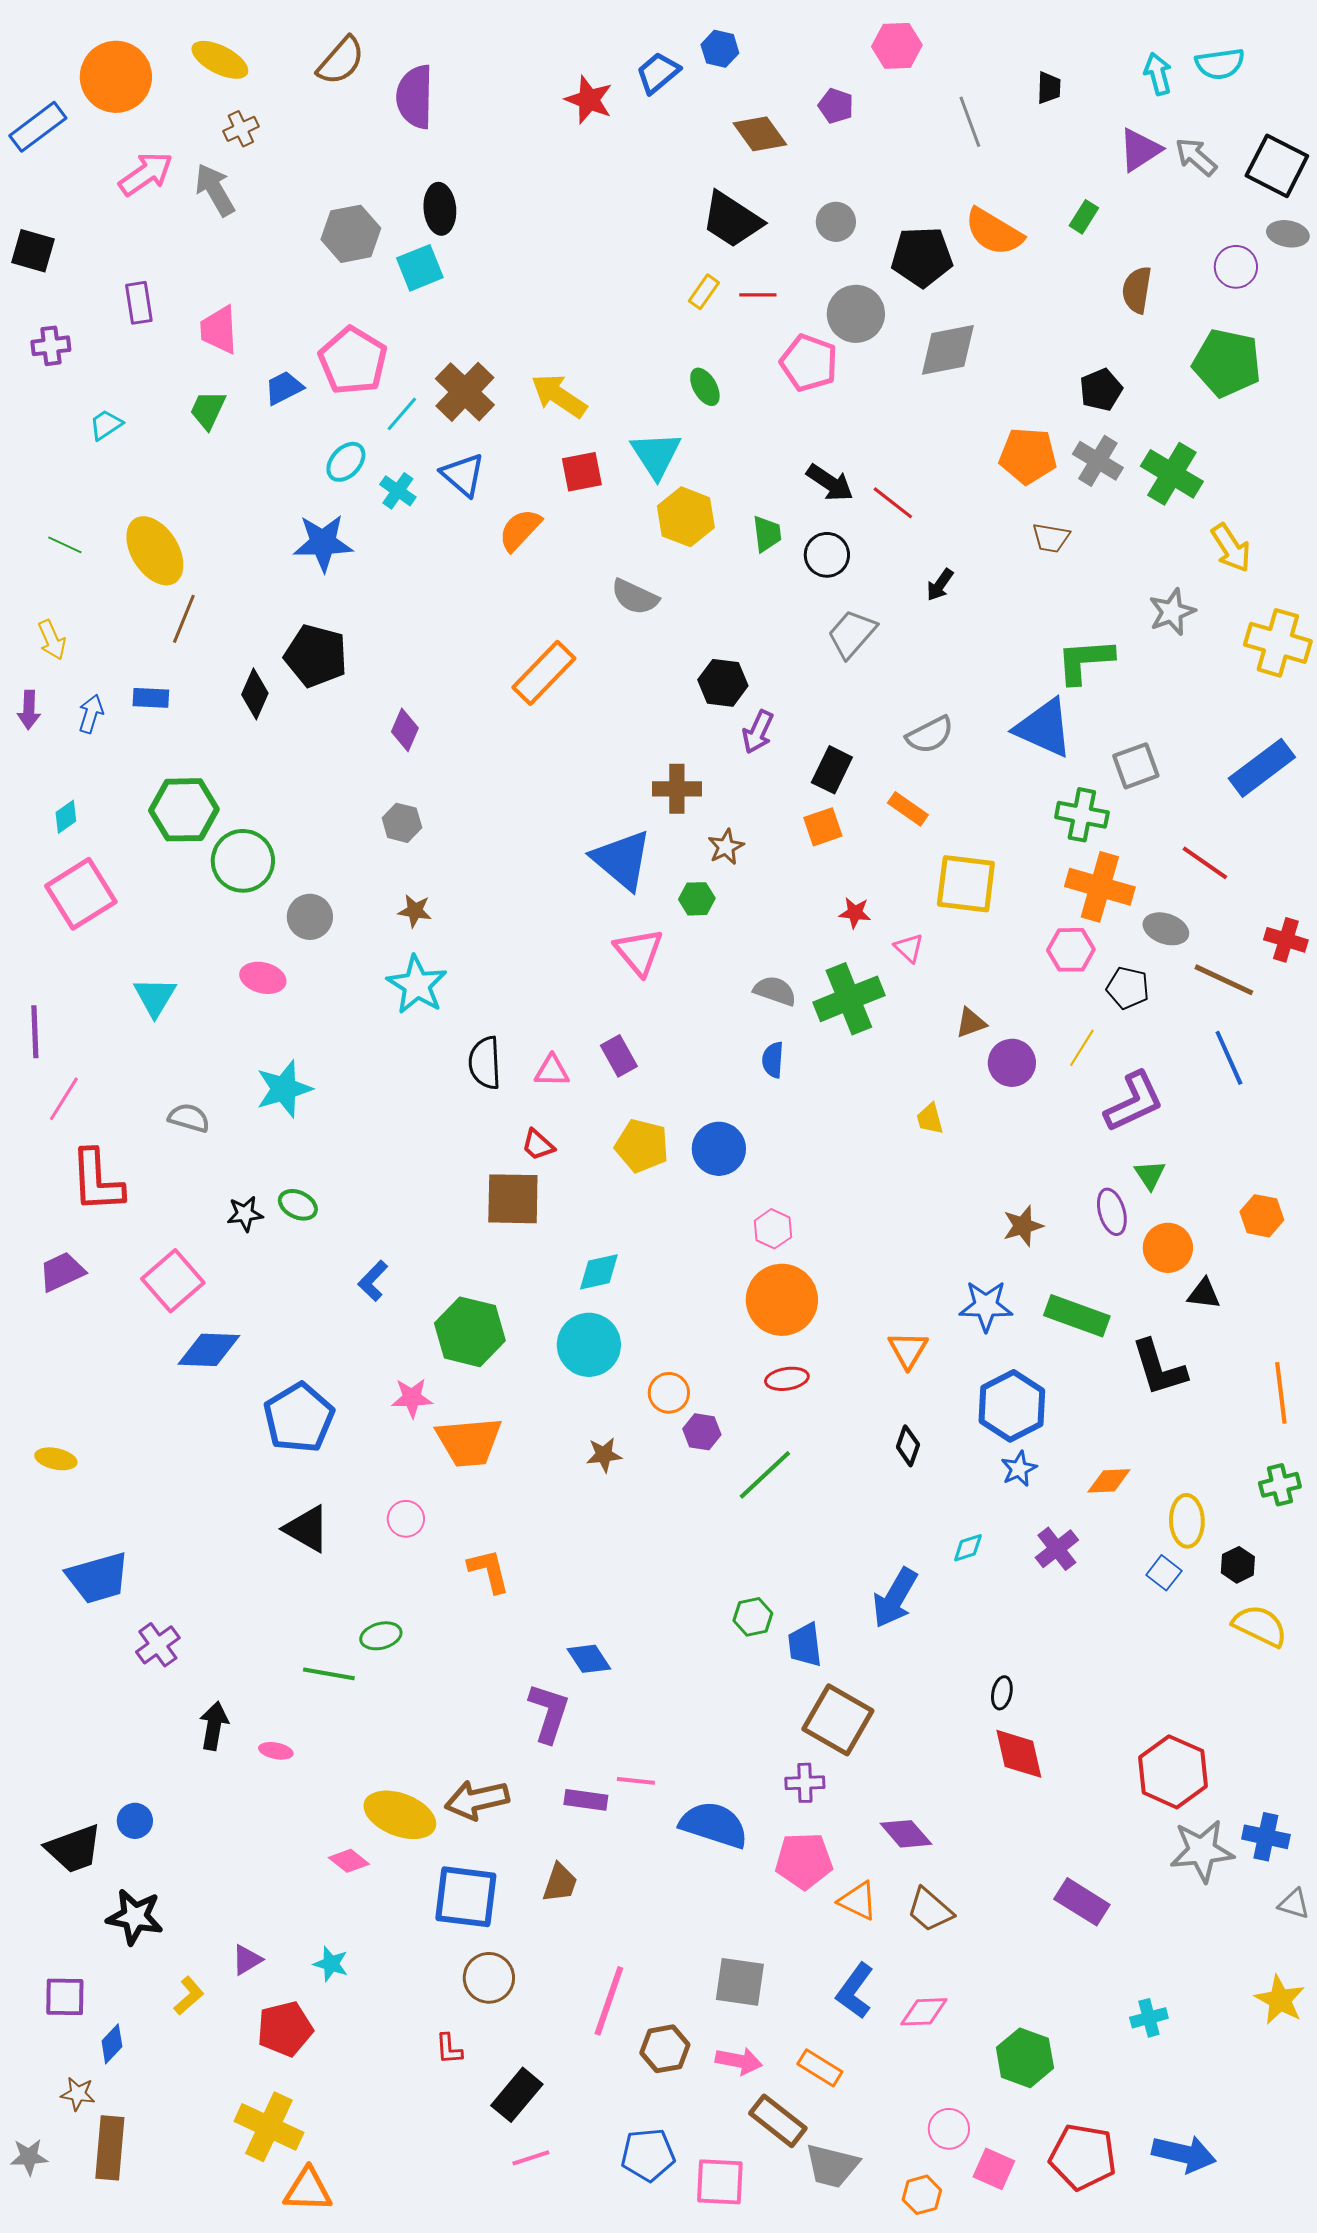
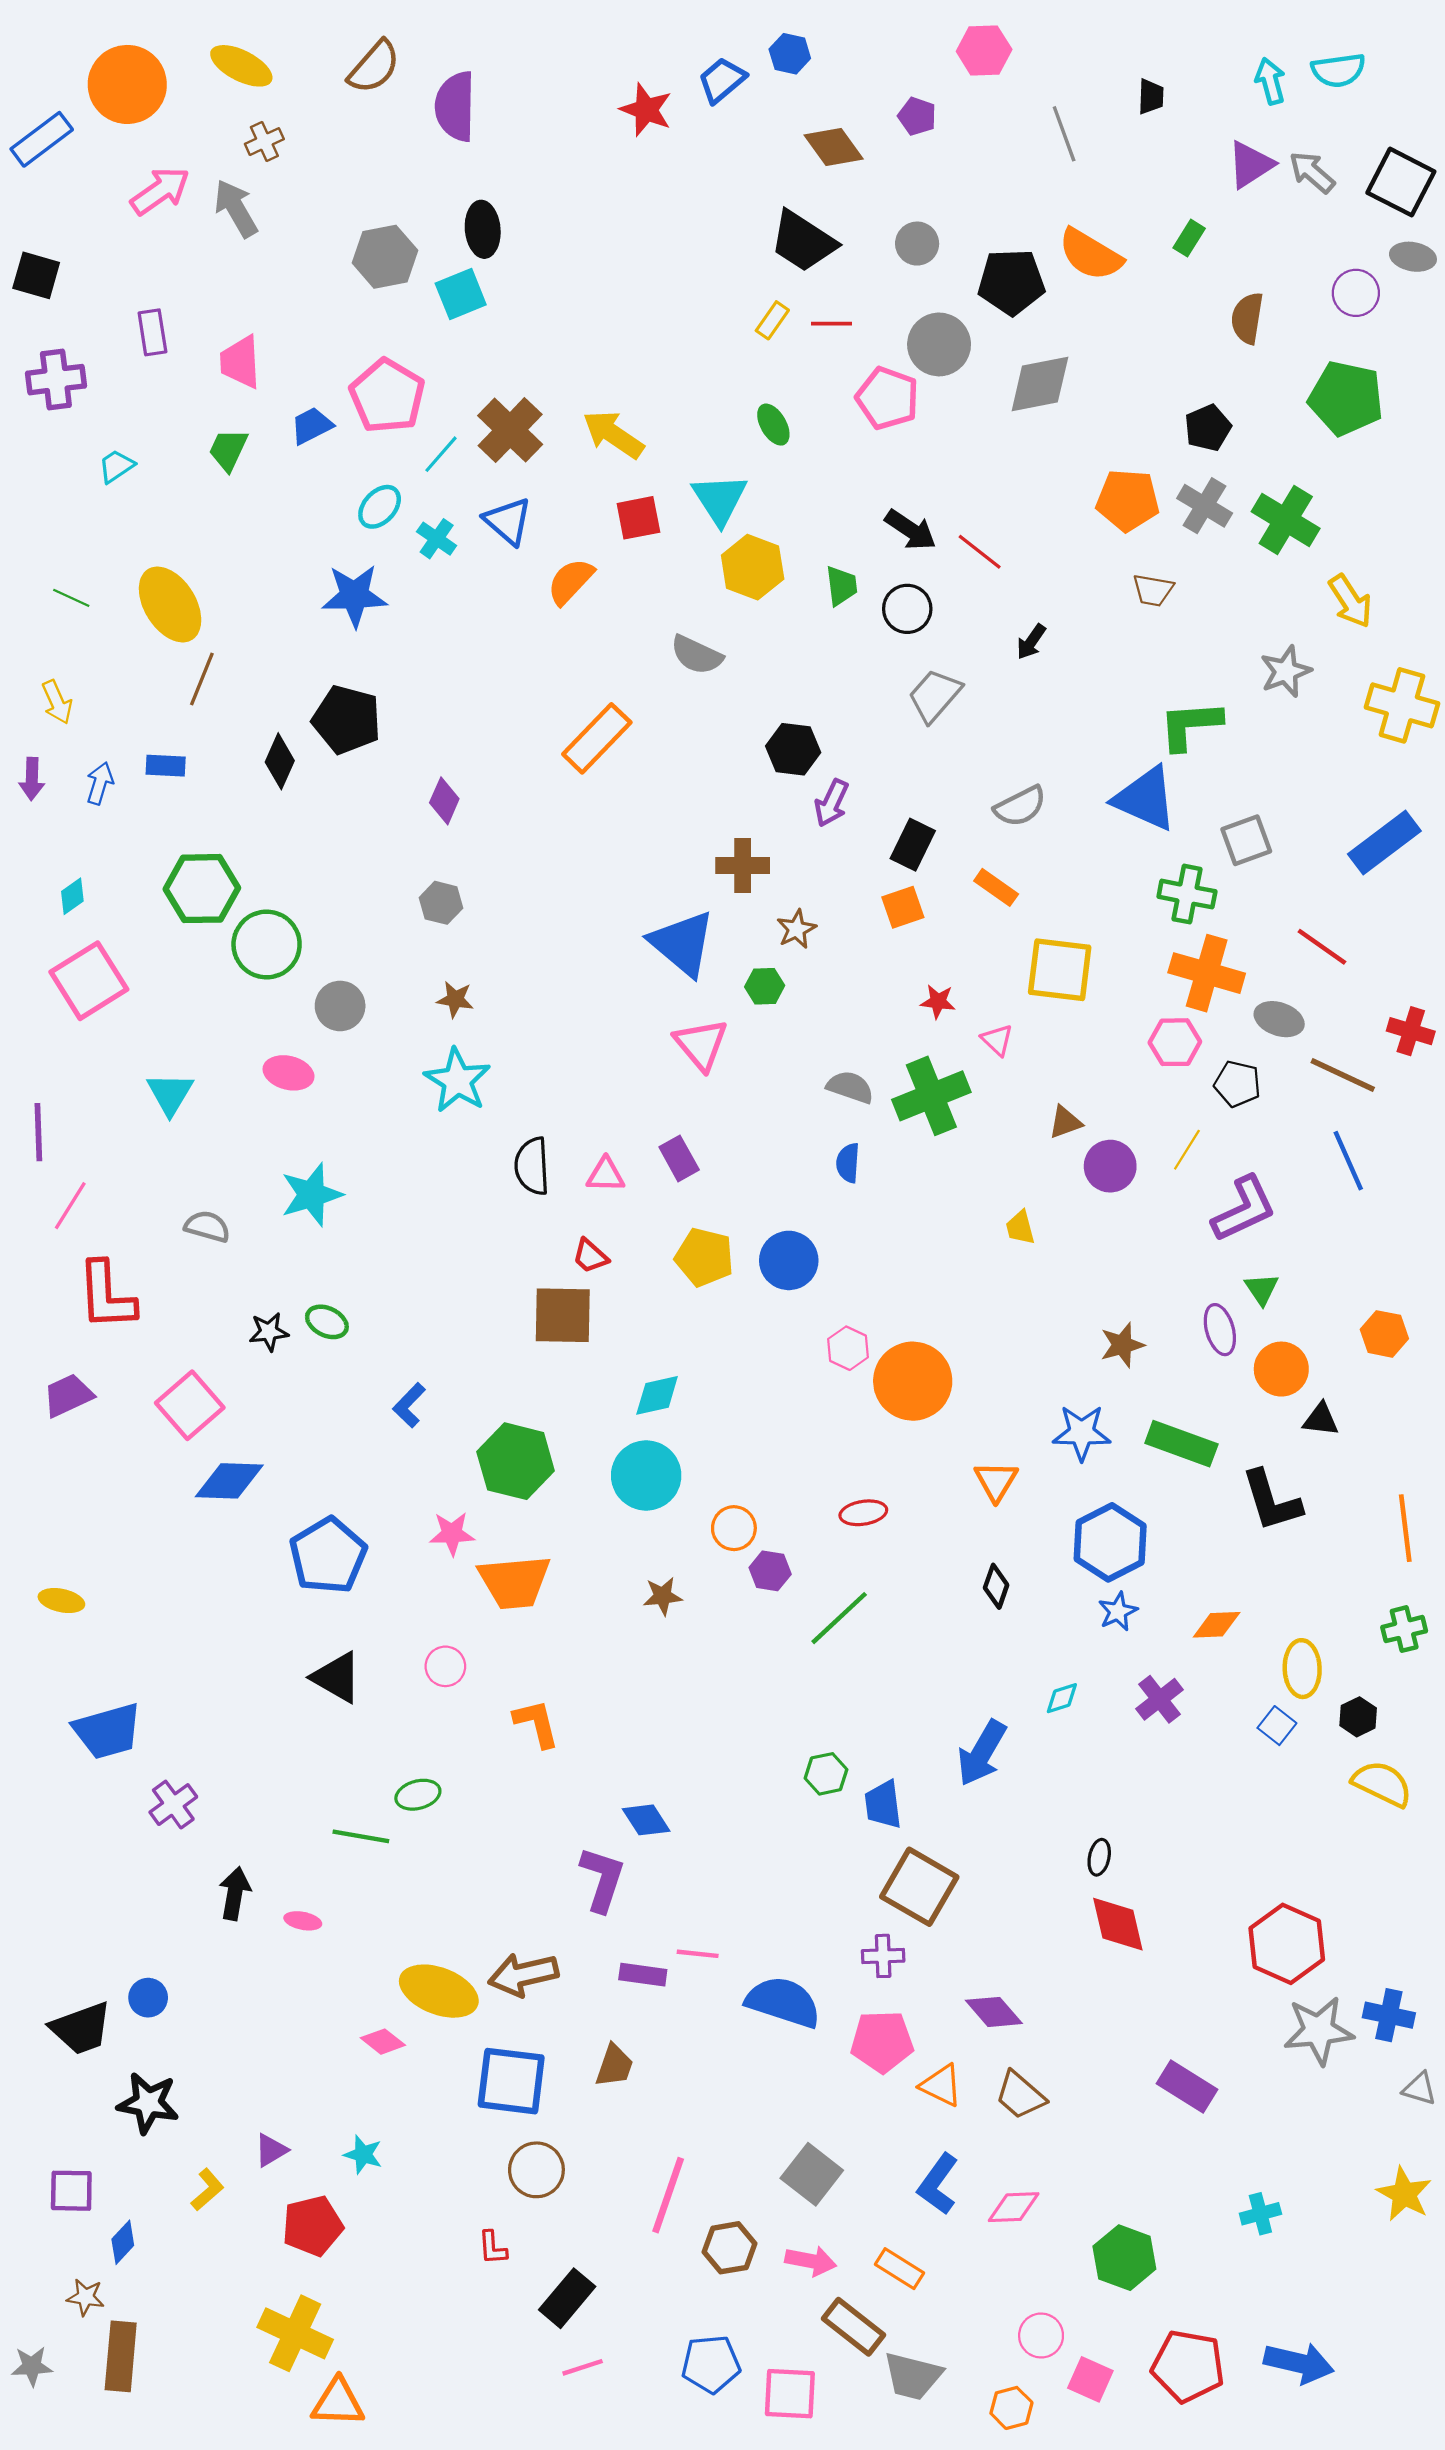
purple cross: (51, 346) -> (56, 380), size x1.4
orange circle: (782, 1300) -> (913, 1381), moved
gray square: (740, 1982) -> (812, 2174), turned 30

